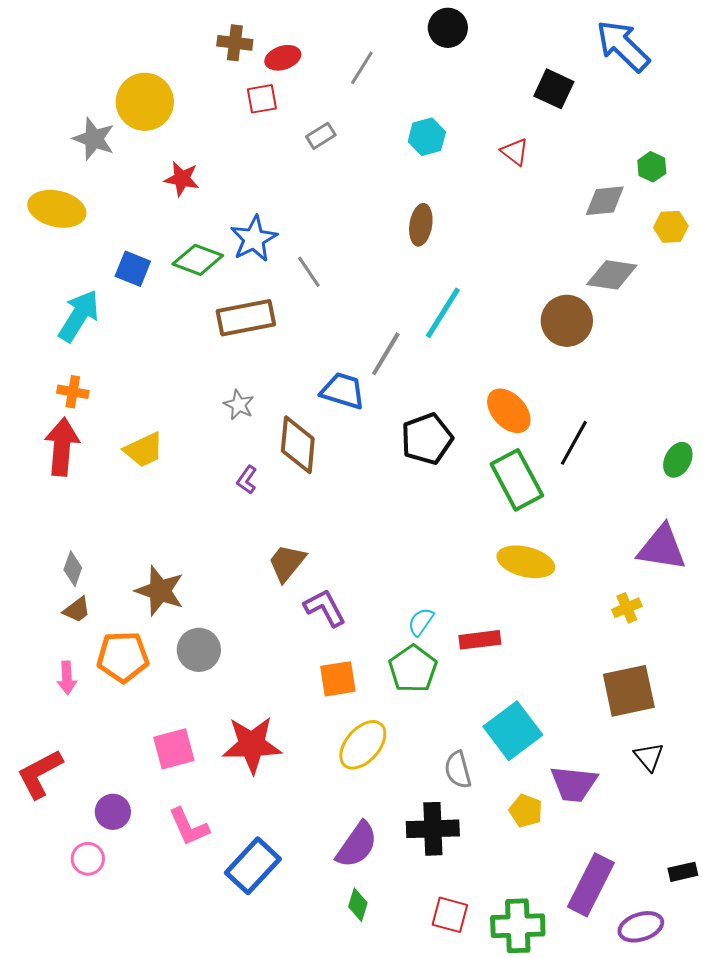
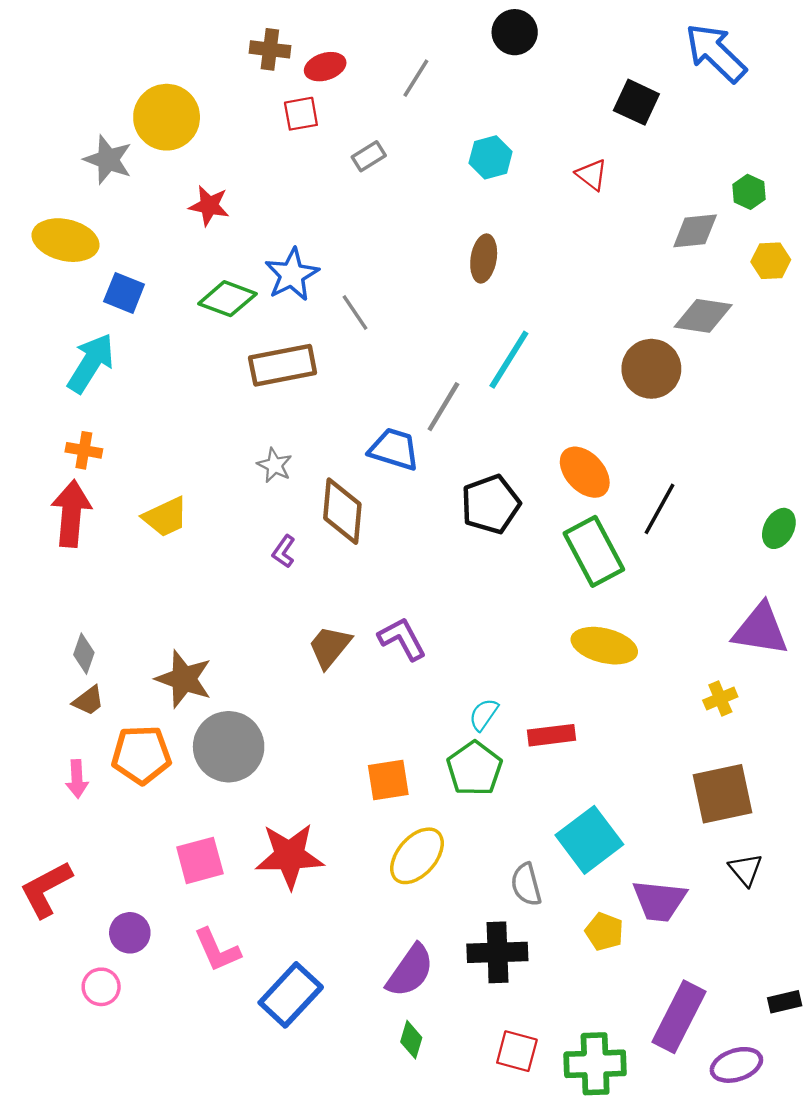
blue square: (133, 269) -> (124, 293), moved
purple L-shape: (325, 608) -> (402, 639), moved
gray circle: (199, 650) -> (229, 747), size x1.4

